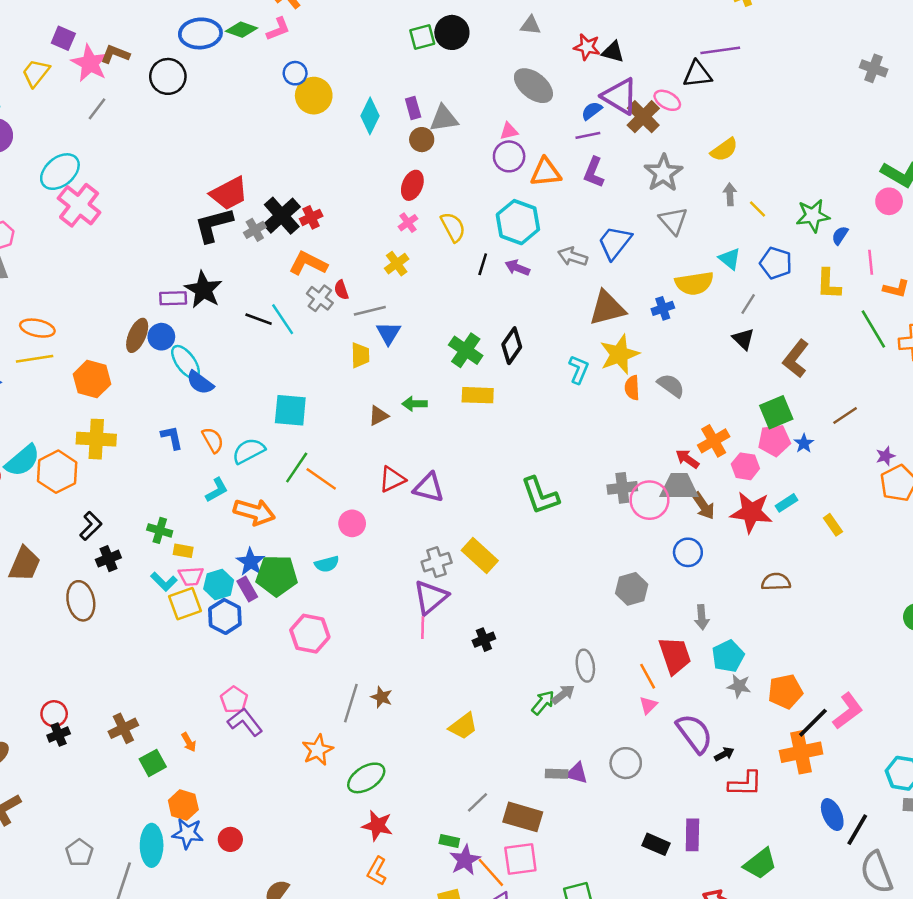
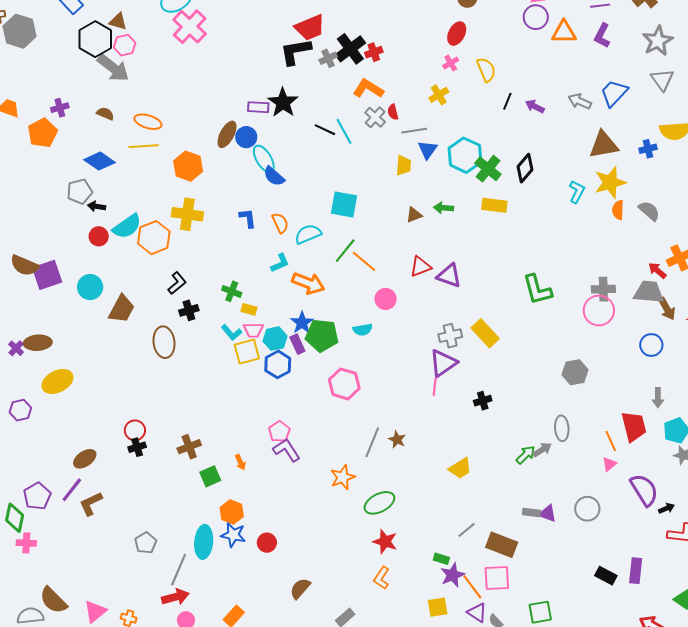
cyan hexagon: (518, 222) -> (465, 155), moved
pink circle: (649, 500) -> (599, 310), moved
gray hexagon: (632, 589) -> (575, 372), moved

